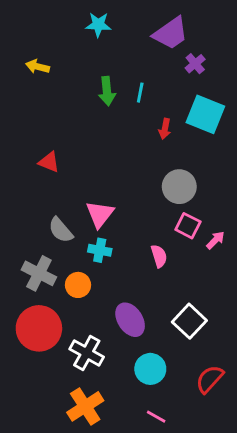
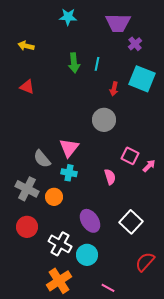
purple trapezoid: (171, 33) -> (118, 23), turned 36
red triangle: (49, 162) -> (27, 87), moved
gray circle: (179, 187) -> (104, 120), moved
red circle: (39, 328) -> (27, 227), size x0.7
cyan circle: (150, 369) -> (87, 255), moved

